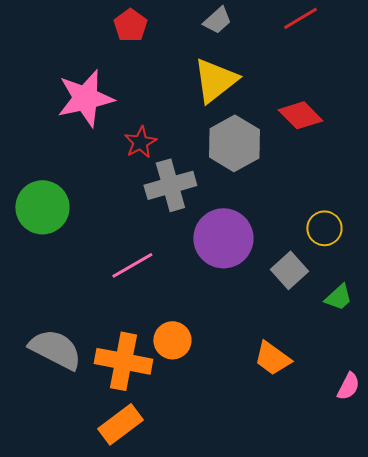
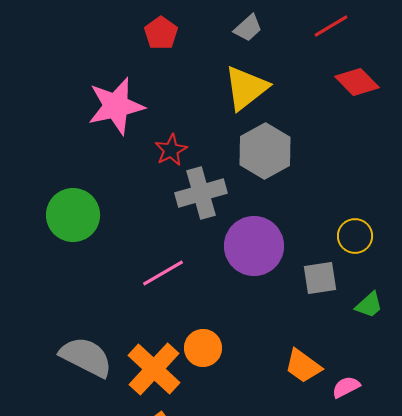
red diamond: (300, 115) -> (357, 82), moved
gray square: (289, 270) -> (320, 278), turned 33
orange cross: (123, 361) -> (154, 369), turned 32
pink semicircle: (348, 386) -> (346, 387), moved, turned -144

